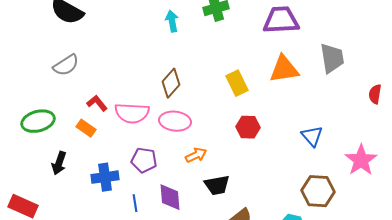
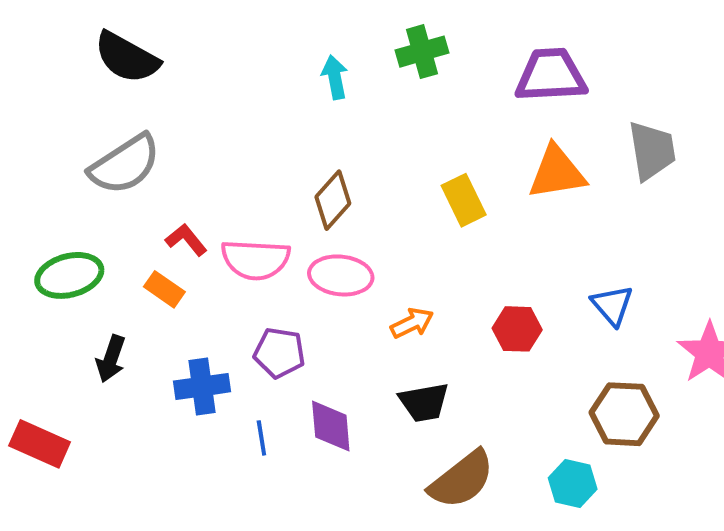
gray semicircle: (66, 65) -> (125, 164), size x1.4
red hexagon: (248, 127) -> (517, 329), moved
orange arrow: (196, 155) -> (412, 323), moved

